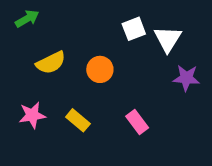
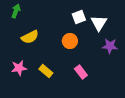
green arrow: (27, 19) -> (16, 11), turned -40
orange circle: (100, 69) -> (70, 41), moved

